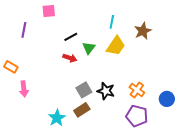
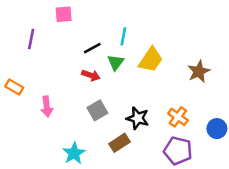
cyan line: (112, 22) -> (123, 36), moved
brown star: (143, 31) -> (199, 71), moved
pink arrow: (24, 89) -> (47, 106), moved
gray square: (84, 90) -> (97, 110), moved
brown rectangle: (82, 110) -> (119, 143), moved

